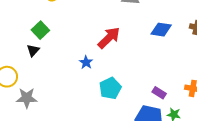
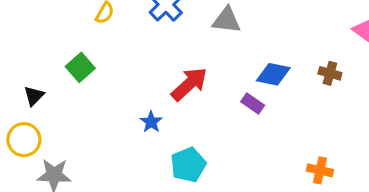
black triangle: (33, 50) -> (34, 96), moved
purple rectangle: (159, 93) -> (253, 103), moved

